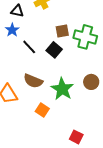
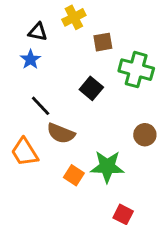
brown square: (62, 31) -> (103, 42), moved
black line: (29, 47) -> (41, 106), moved
green star: (62, 89) -> (107, 167), moved, turned -30

